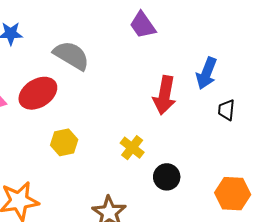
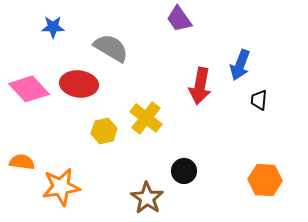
red ellipse: (38, 93) -> (79, 84), turned 39
yellow cross: (132, 148) -> (146, 118), moved, size x1.4
black circle: (167, 177) -> (184, 171), moved

